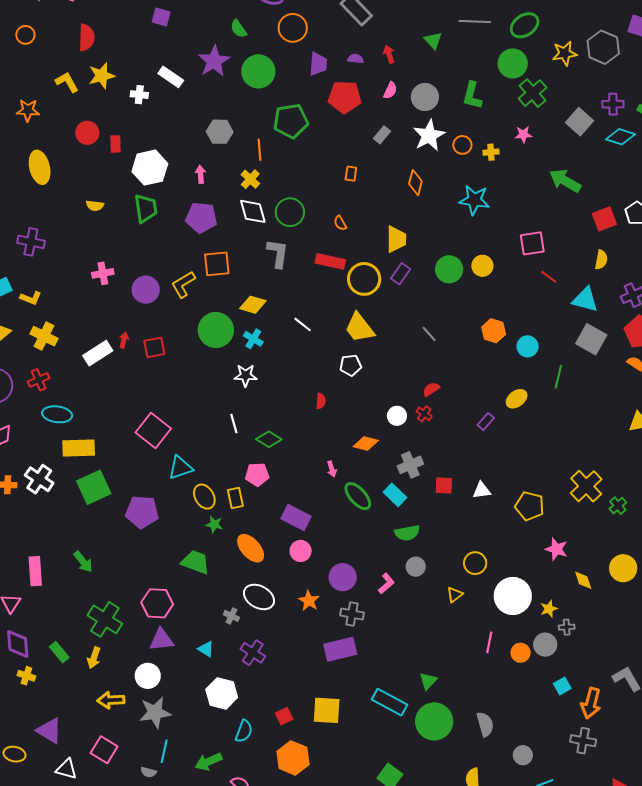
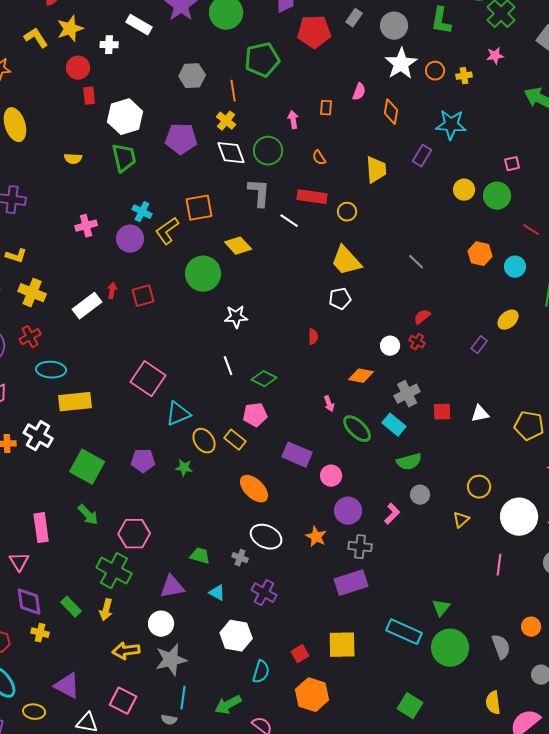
pink semicircle: (390, 90) -> (359, 92), moved
red circle: (87, 133) -> (78, 68), moved
gray rectangle: (382, 135) -> (354, 18), moved
pink arrow: (200, 174) -> (293, 120), moved
purple pentagon: (201, 218) -> (181, 139), moved
pink square: (532, 243) -> (512, 164), size x0.6
green circle: (449, 269) -> (497, 196), moved
purple rectangle: (401, 274) -> (422, 156), moved
red line: (549, 277) -> (531, 230), moved
yellow circle: (364, 279) -> (347, 212), size x0.6
yellow diamond: (253, 305) -> (238, 246), turned 36
white line: (303, 324) -> (289, 221), moved
cyan cross: (253, 339) -> (142, 212), moved
green square: (94, 487) -> (87, 467), moved, turned -32
yellow rectangle: (235, 498) -> (235, 440), turned -35
purple pentagon: (142, 512) -> (143, 461), size x0.7
green star: (214, 524) -> (184, 468), moved
pink circle: (301, 551) -> (331, 476), moved
green trapezoid: (195, 562) -> (200, 556), moved, size x0.7
pink hexagon: (157, 603) -> (134, 534), moved
orange circle: (521, 653) -> (531, 627), moved

